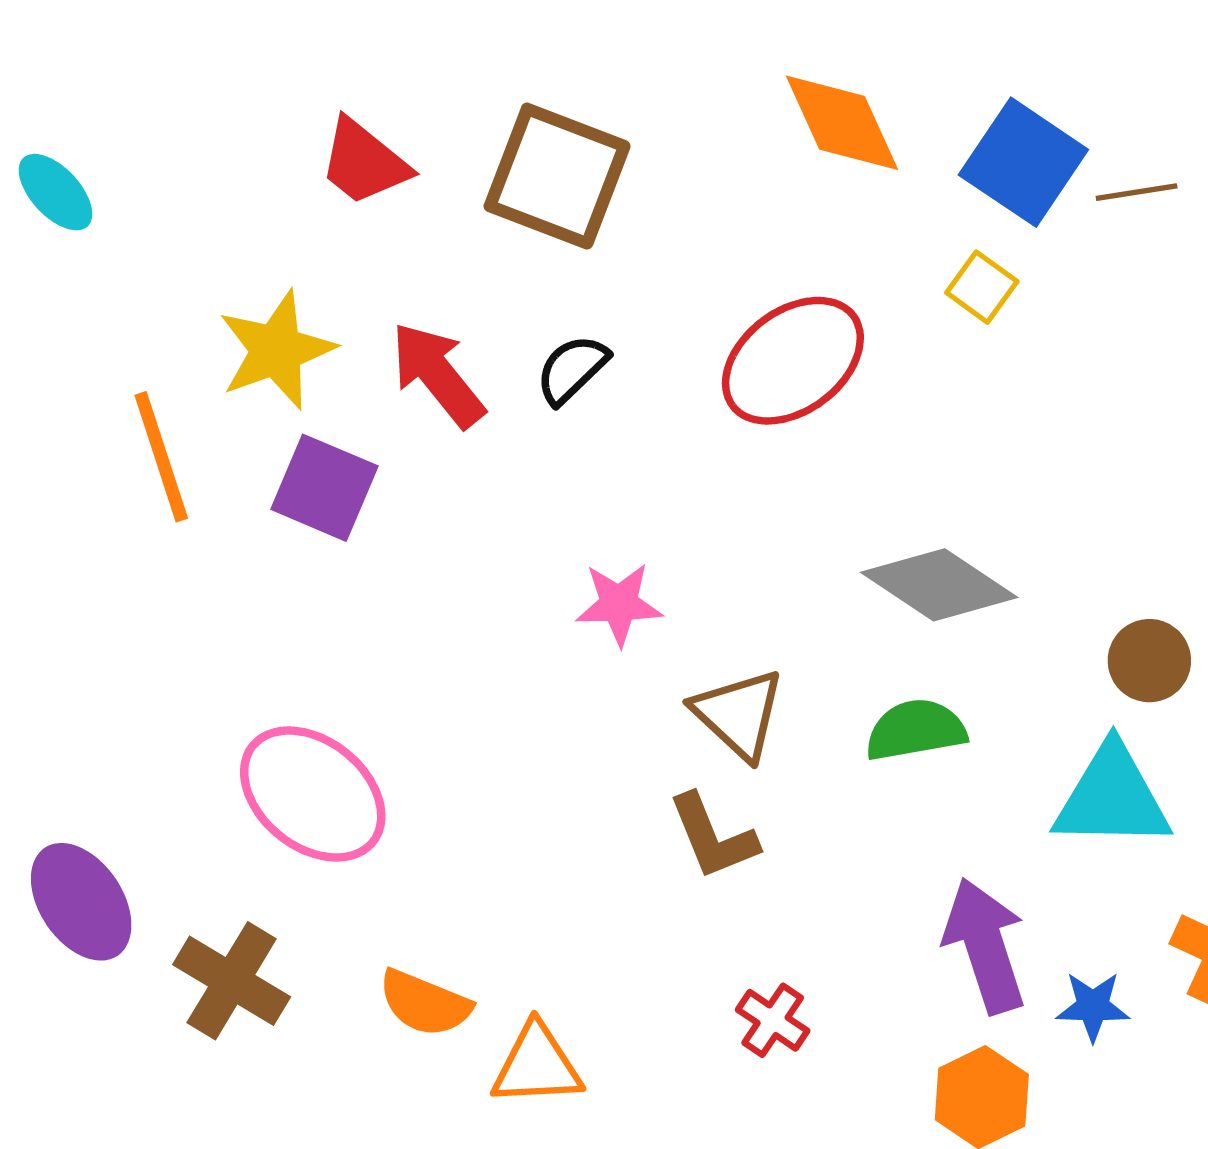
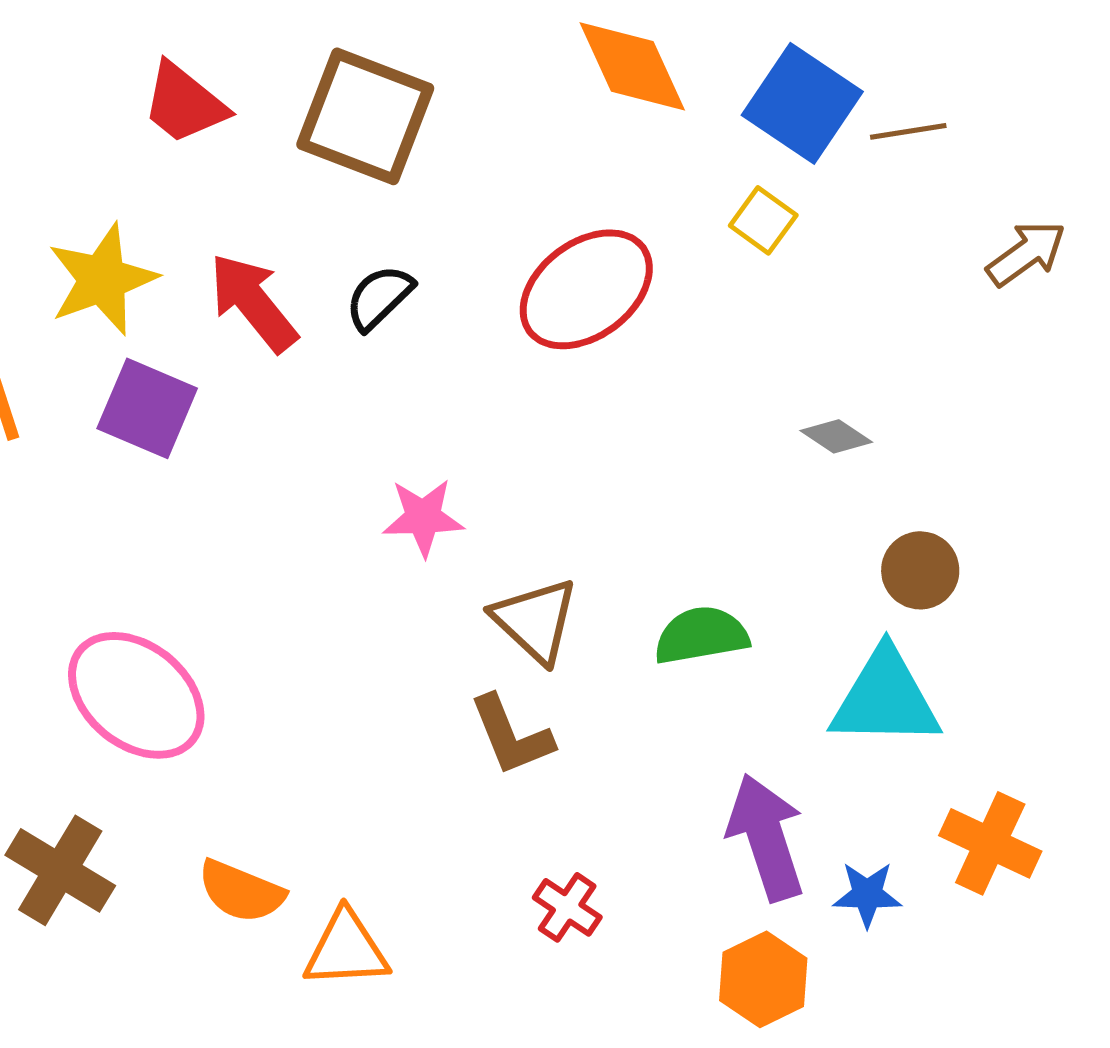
gray diamond: (939, 585) -> (836, 436), moved, size x0.5

